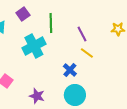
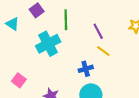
blue cross: (70, 70) -> (86, 69), turned 32

